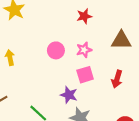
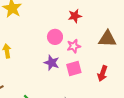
pink circle: (56, 50) -> (55, 37), moved
purple star: (69, 95) -> (52, 63), moved

